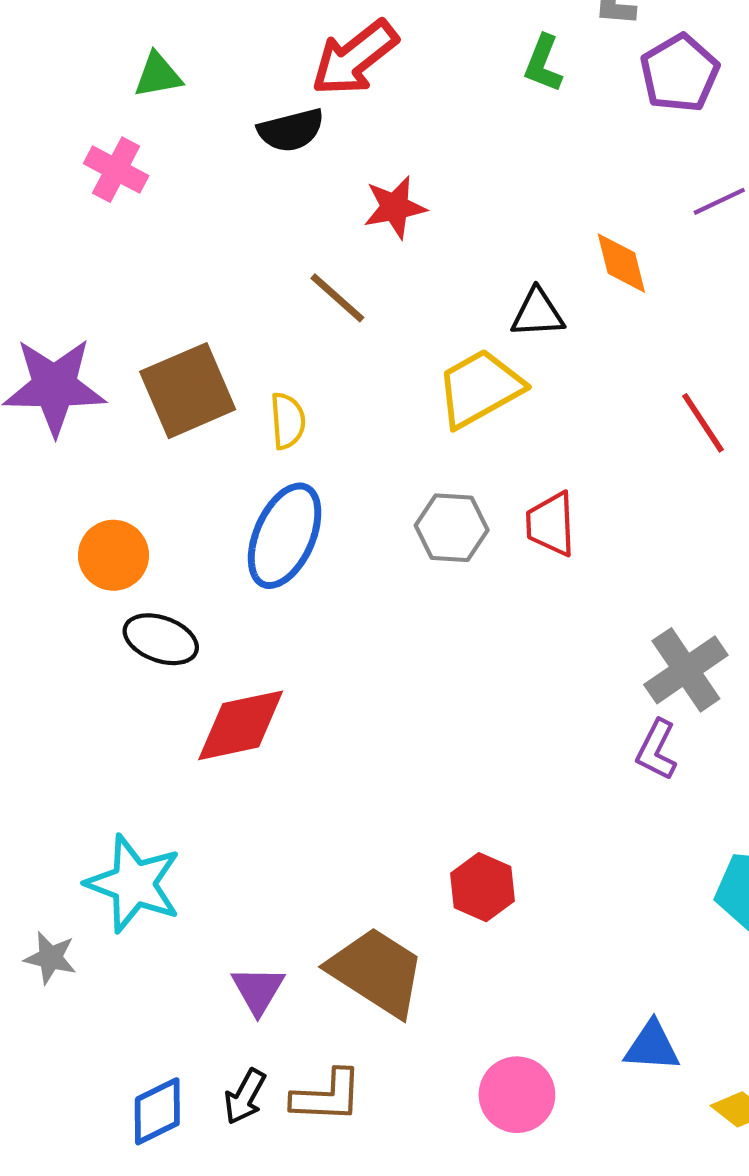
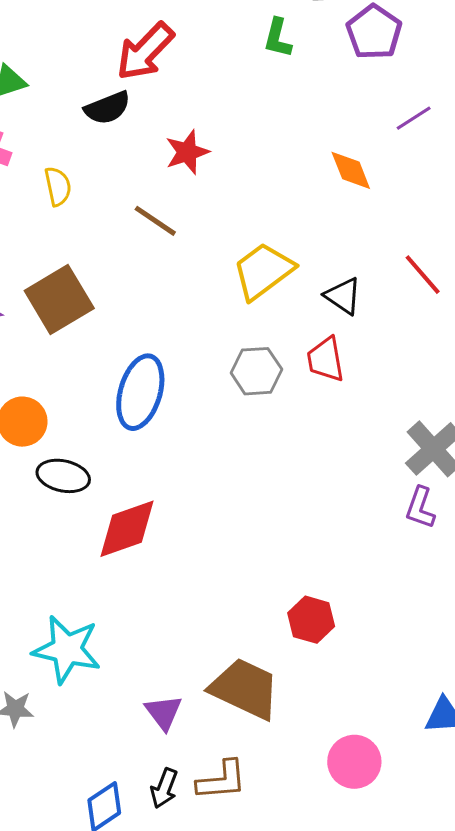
black triangle: (538, 313) -> (343, 296), moved, turned 45
yellow semicircle: (288, 421) -> (58, 186), moved

